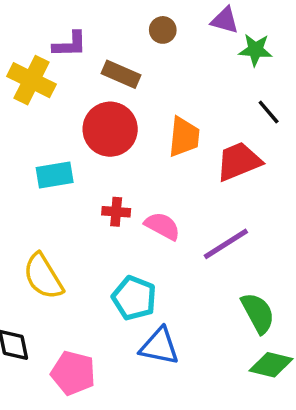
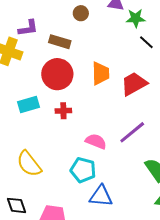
black line: (269, 112) -> (146, 42), moved
red cross: (116, 212) -> (63, 111), moved
pink semicircle: (162, 226) -> (96, 141), moved

